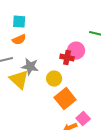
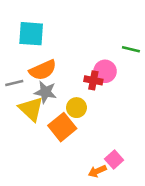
cyan square: (19, 22) -> (31, 34), size x1.5
orange semicircle: (19, 40) -> (43, 70), moved, size x1.5
orange square: (65, 99) -> (62, 127), moved

